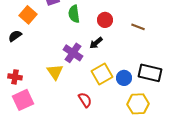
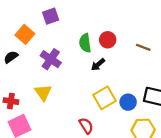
green semicircle: (74, 14) -> (85, 43), moved
purple cross: (73, 53) -> (51, 59), moved
yellow triangle: (55, 72) -> (43, 92), moved

